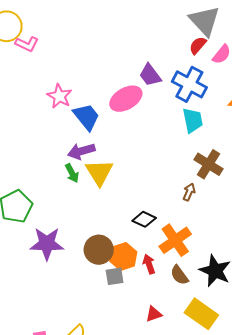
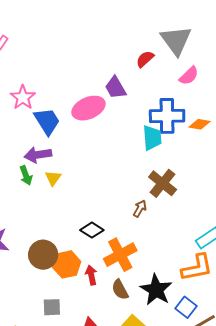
red semicircle: (198, 45) -> (145, 59), moved
blue cross: (189, 84) -> (167, 116), moved, turned -36
yellow triangle: (99, 172) -> (53, 178), size x0.6
gray square: (115, 276) -> (52, 307), moved

